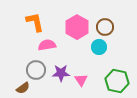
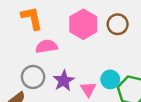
cyan circle: (99, 47) -> (110, 79), moved
purple star: (61, 73) -> (64, 81), turned -30

